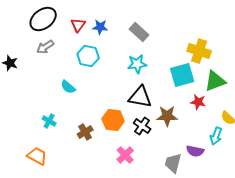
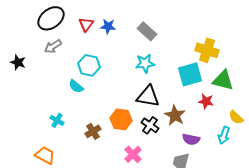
cyan hexagon: (88, 56) -> (89, 65), moved
green triangle: (215, 81) -> (223, 80), turned 35
brown star: (167, 116) -> (175, 115), turned 30
purple semicircle: (195, 151) -> (191, 139), moved

